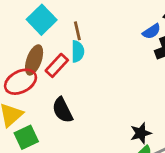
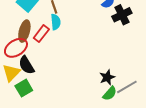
black semicircle: (62, 110) -> (26, 65), moved

